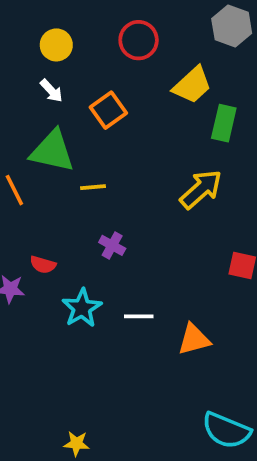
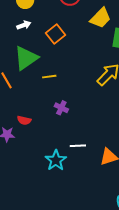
white arrow: (51, 91) -> (24, 25), turned -64
green triangle: (52, 151) -> (26, 58), turned -44
cyan star: (82, 308) -> (56, 160), moved

